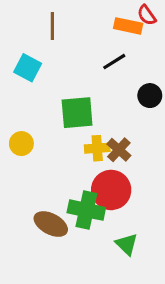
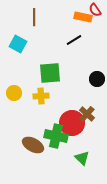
black circle: (150, 96) -> (97, 79), moved
yellow cross: (97, 148) -> (41, 96), moved
brown cross: (119, 150) -> (87, 114), moved

